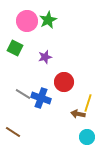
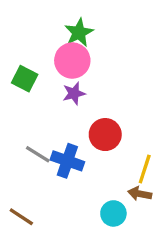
pink circle: (27, 21) -> (72, 61), moved
brown arrow: (78, 114) -> (140, 194), moved
cyan circle: (87, 137) -> (113, 213), moved

